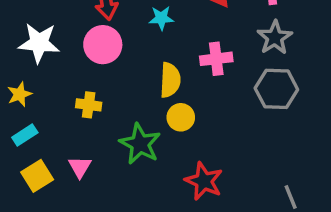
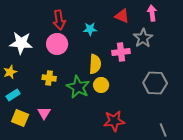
gray star: (275, 38) -> (143, 38), moved
gray hexagon: (276, 89) -> (155, 83), moved
green star: (140, 144) -> (78, 87), moved
yellow square: (37, 176) -> (20, 118), turned -36
red star: (204, 181) -> (114, 121), turned -30

